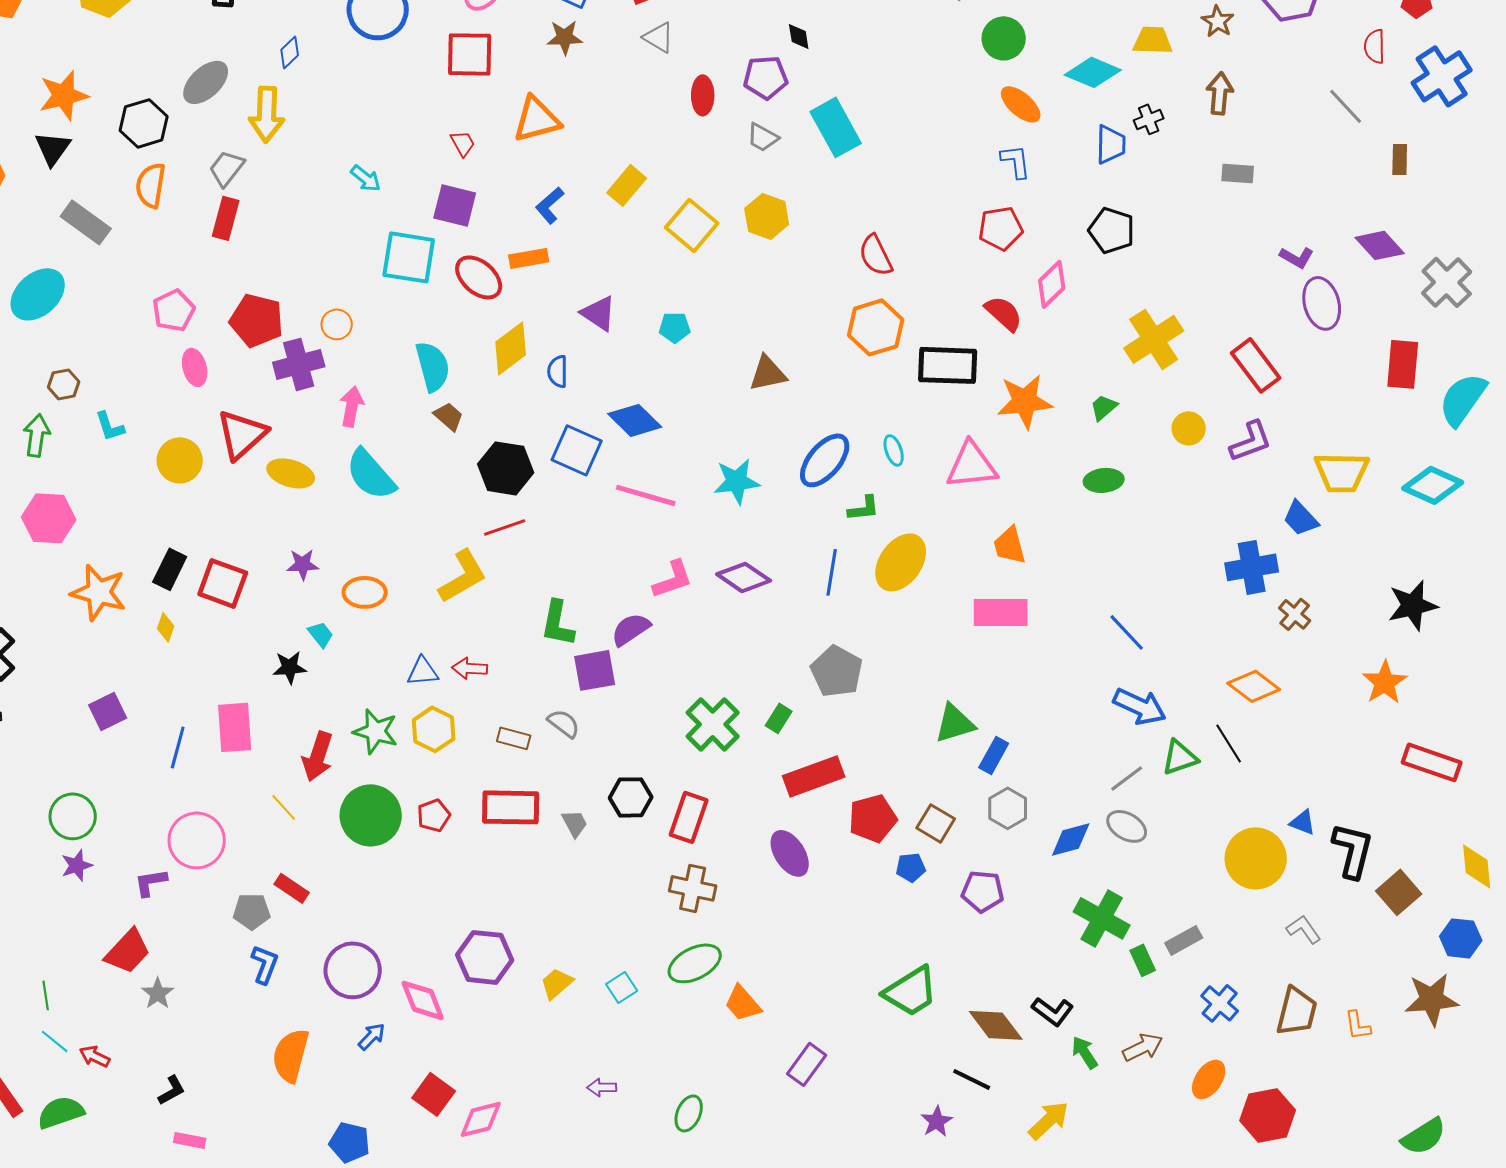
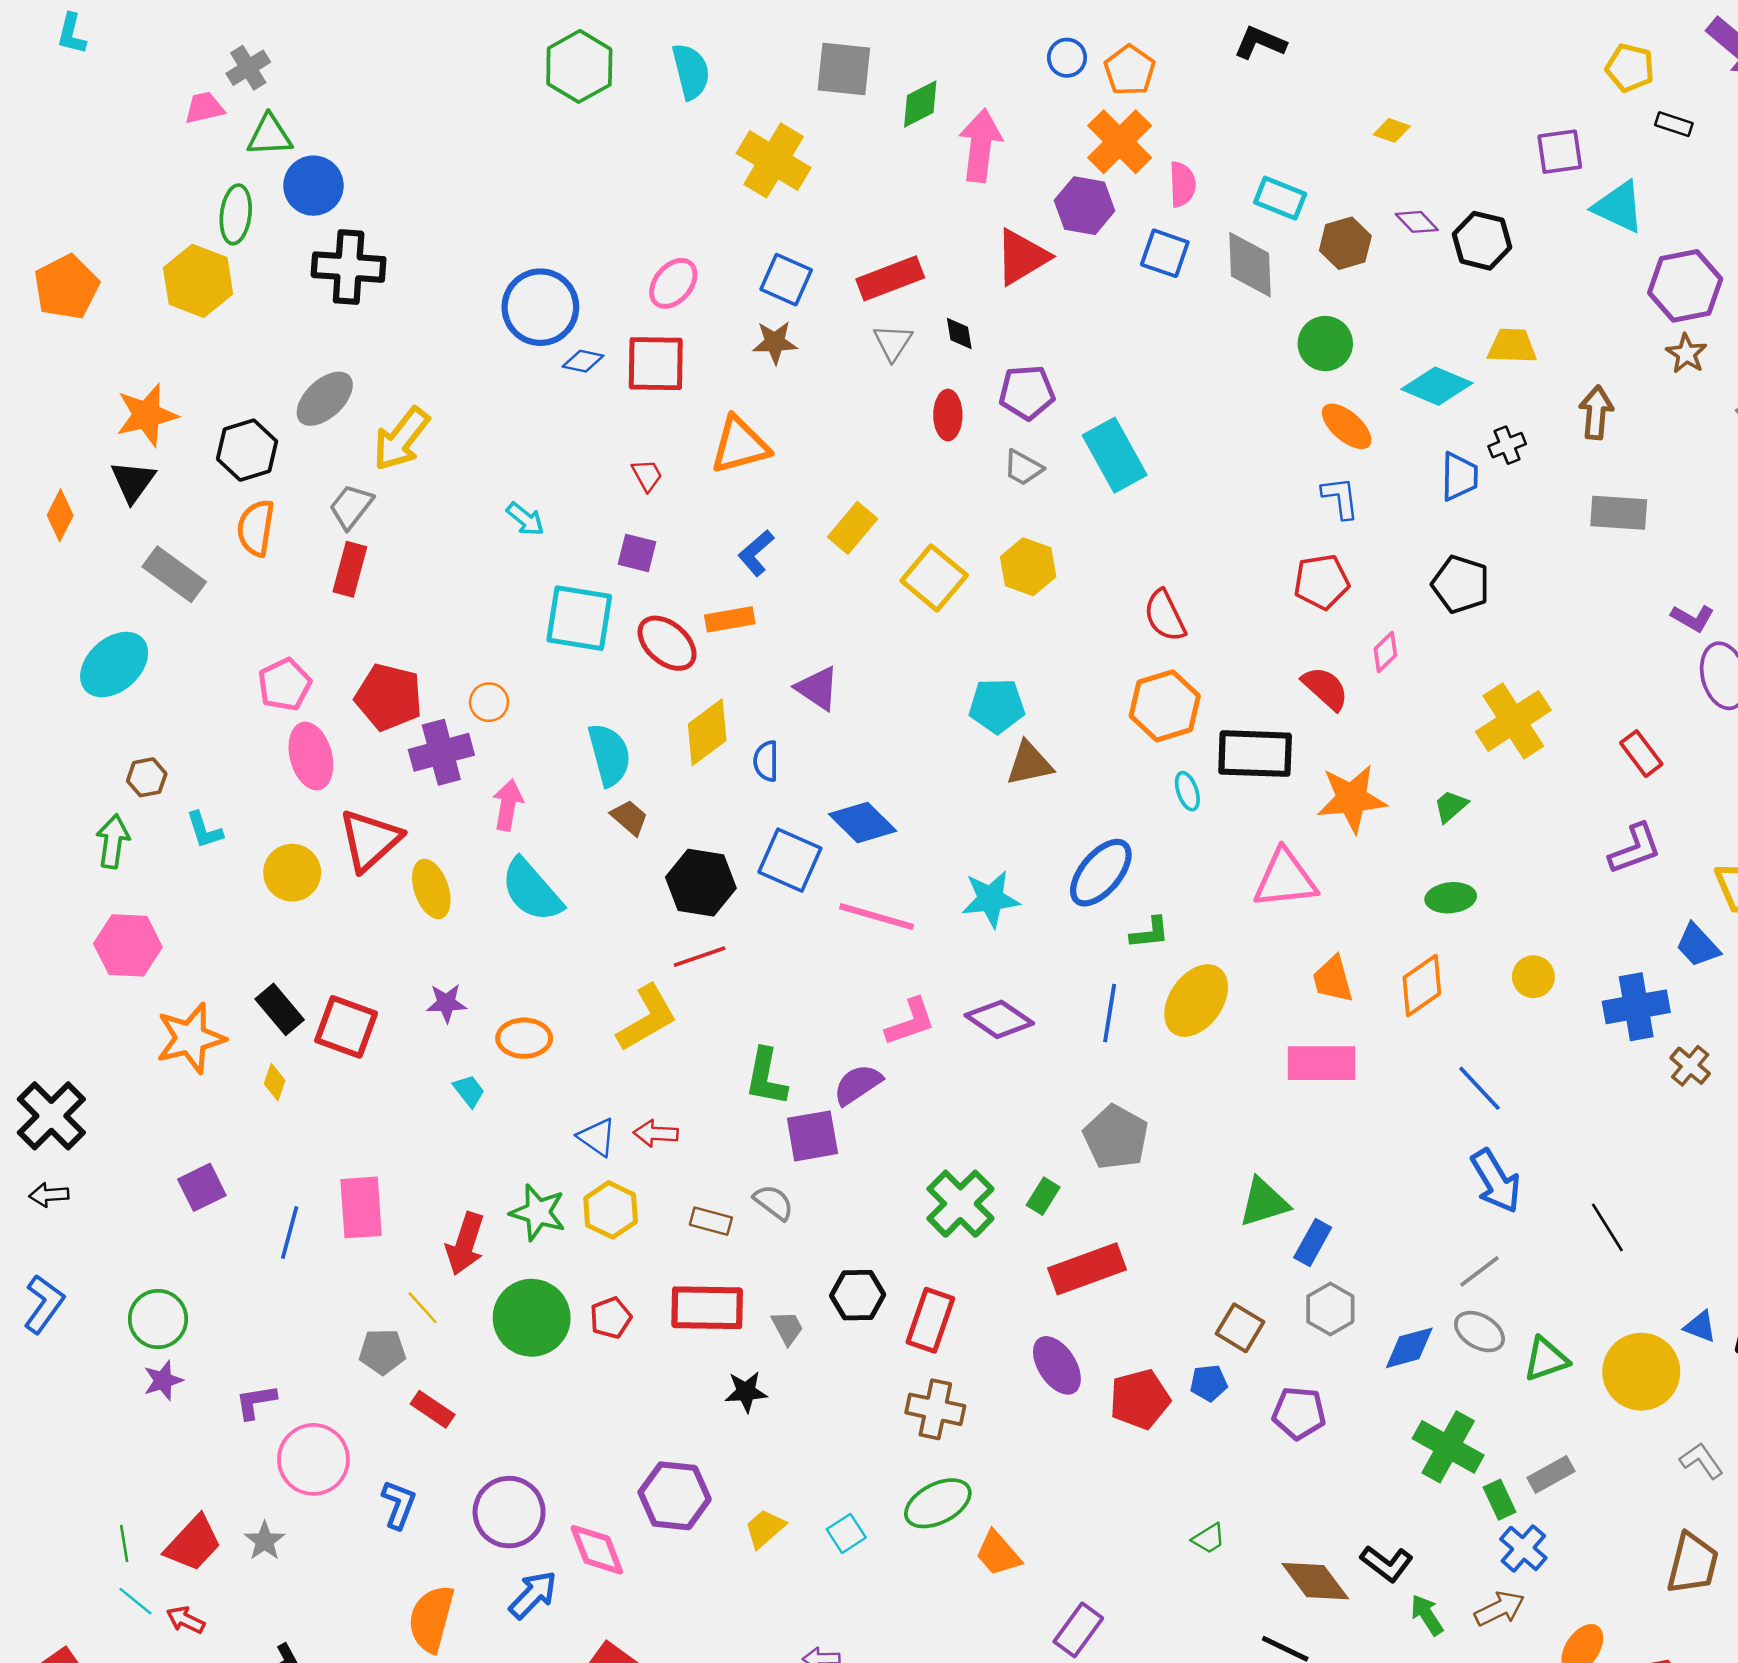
brown star: (1218, 21) -> (1686, 354), moved
black diamond: (799, 36) -> (959, 334), moved
gray triangle: (659, 37) -> (893, 342), turned 32
blue diamond: (290, 52) -> (583, 361), moved, turned 56
yellow arrow: (267, 114) -> (401, 439), turned 36
gray rectangle: (1238, 173) -> (1619, 513), size x1.4
purple square: (455, 205) -> (637, 553), size x0.7
pink diamond: (1052, 284) -> (1385, 652), size x0.7
cyan pentagon: (675, 327) -> (997, 706), moved, size x1.4
red rectangle: (1256, 365) -> (1641, 754), size x0.7
pink ellipse: (195, 367) -> (311, 756), size x1.4
yellow circle: (1189, 428) -> (1533, 977), moved
cyan ellipse: (894, 450) -> (1187, 791), moved
yellow ellipse: (291, 473) -> (431, 889), turned 54
black rectangle: (170, 569) -> (280, 1009), turned -66
orange star: (99, 592) -> (191, 1038), turned -30
black star: (290, 667) -> (746, 1392), moved
blue triangle: (423, 671) -> (597, 1137), turned 40
orange diamond: (1254, 686) -> (1422, 985), moved, turned -72
blue arrow: (1140, 706) -> (1496, 1181), turned 34
green triangle: (1180, 757) -> (1546, 1359), moved
red pentagon: (873, 818) -> (1140, 1399), moved
pink circle: (197, 840) -> (313, 1459), moved
gray pentagon: (252, 911) -> (382, 1352), moved
red trapezoid: (128, 951) -> (193, 1543), moved
green trapezoid: (911, 991) -> (1209, 1538), size x0.5
blue cross: (1220, 1003) -> (1523, 1548), moved
blue arrow: (372, 1036) -> (533, 1595), size x1.4

